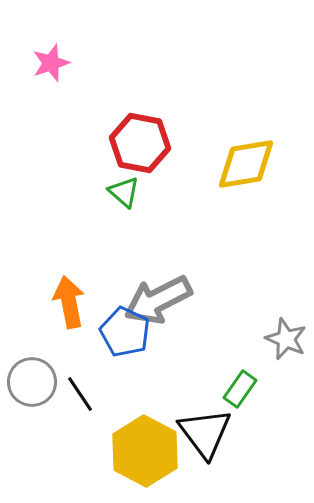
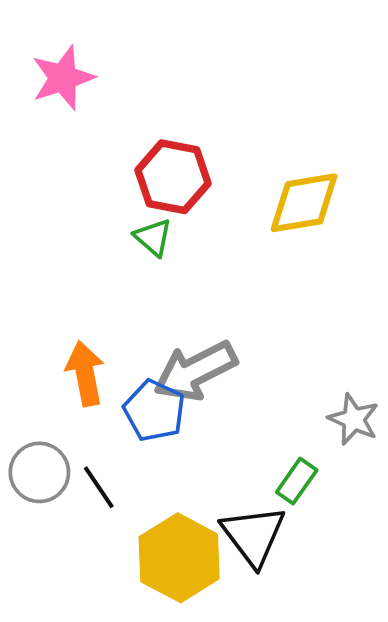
pink star: (51, 63) -> (63, 78), size x1.4

